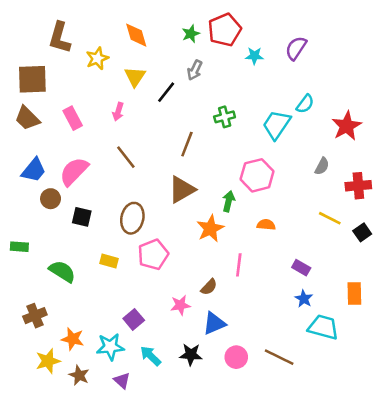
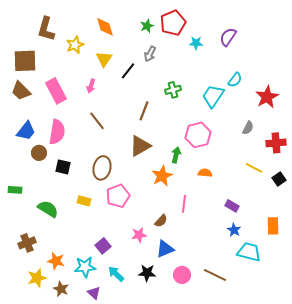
pink rectangle: (73, 118) -> (56, 91), size x1.4
pink semicircle: (74, 171) -> (57, 132), turned 145

